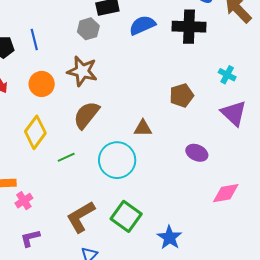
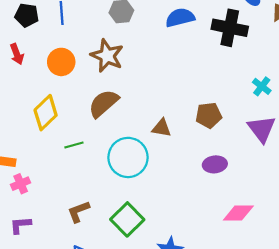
brown pentagon: (182, 95) -> (209, 115), moved
purple ellipse: (197, 153) -> (215, 164), turned -40
brown L-shape: (81, 217) -> (79, 211), size x0.7

